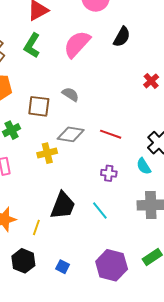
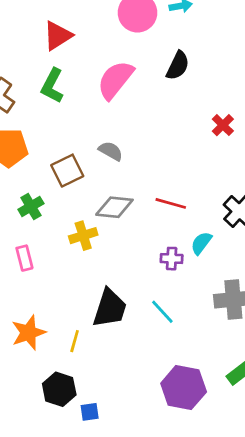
brown square: (39, 106) -> (67, 171), turned -30
cyan semicircle: (144, 166) -> (201, 243), moved, turned 72
blue square: (63, 267) -> (90, 412), moved, turned -32

